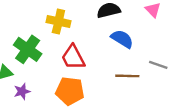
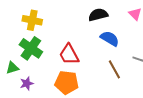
yellow cross: (58, 22) -> (32, 20), moved
brown line: (127, 76) -> (114, 69), turned 60

